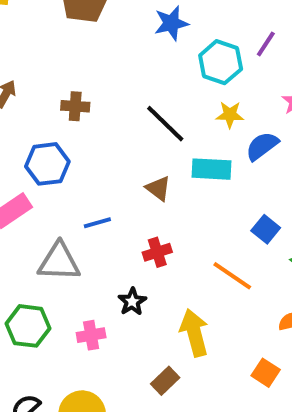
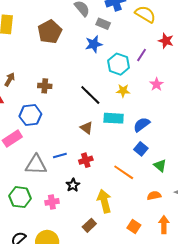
blue semicircle: (262, 146) -> (142, 125), moved
blue line: (97, 223) -> (60, 156), moved
orange square: (266, 373) -> (134, 226), moved

